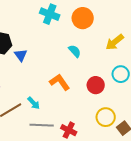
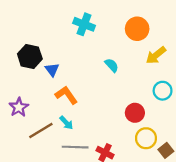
orange circle: (83, 18) -> (137, 29), moved
orange L-shape: (60, 82) -> (66, 95), moved
red circle: (96, 85) -> (135, 113), moved

